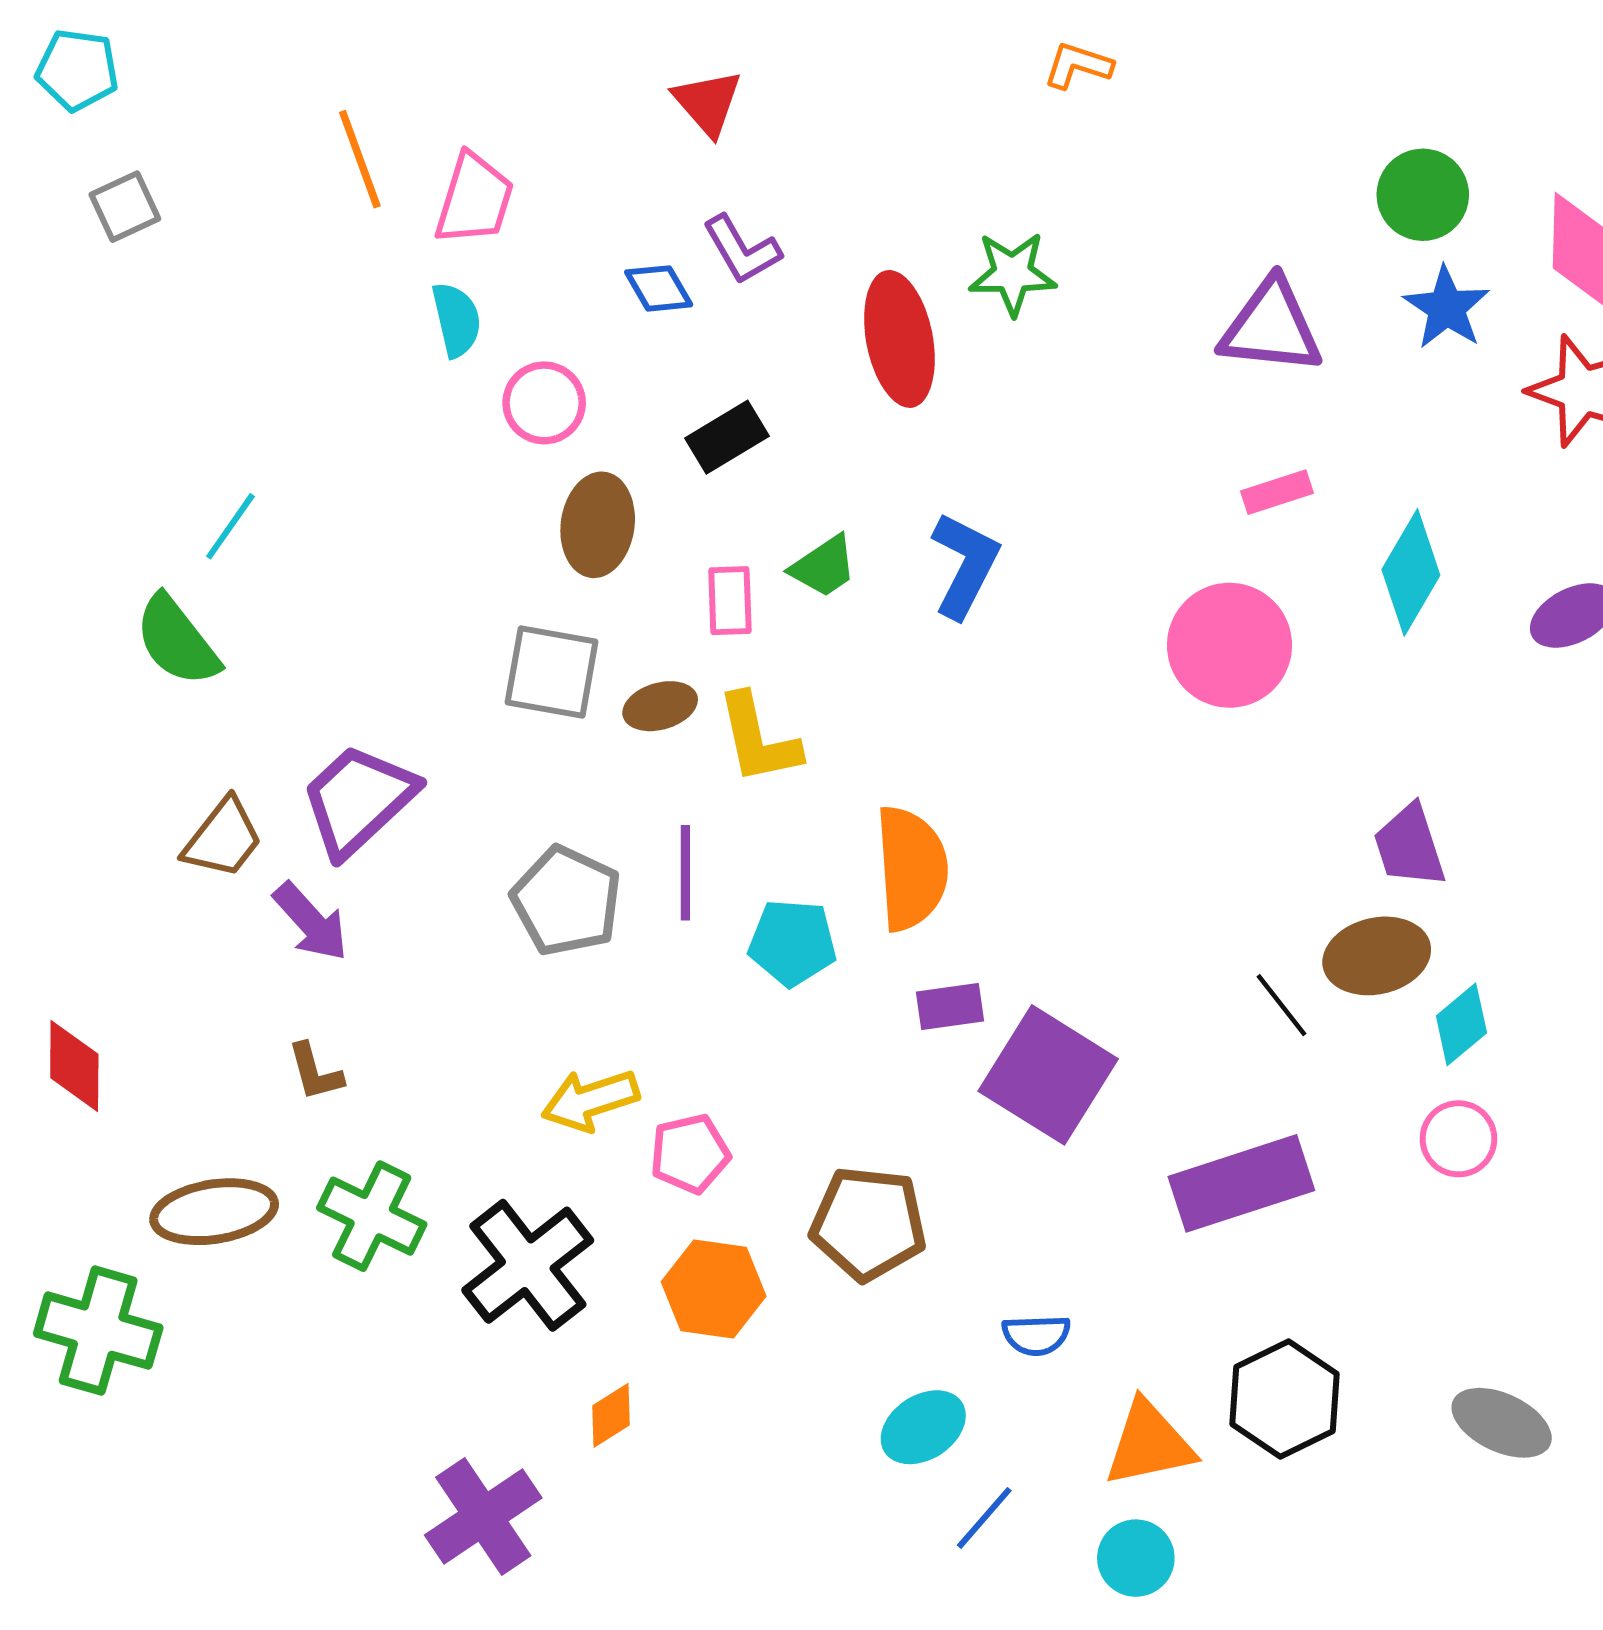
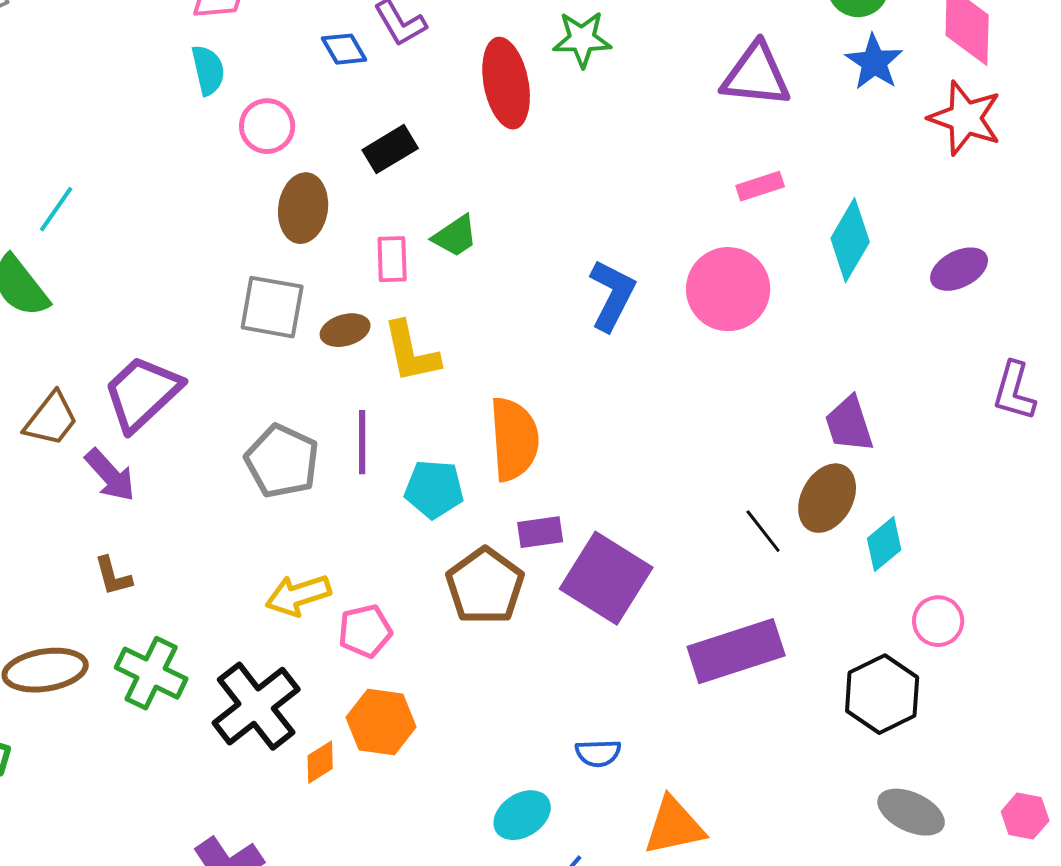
blue L-shape: (965, 565) -> (612, 295), moved
brown ellipse: (1377, 956) -> (827, 498), turned -48
pink circle: (1458, 1139) -> (938, 621), moved
brown pentagon: (868, 1224) -> (485, 586), moved, turned 30
black hexagon: (1285, 1399) -> (882, 694), moved
orange diamond: (611, 1415) -> (320, 762), moved

